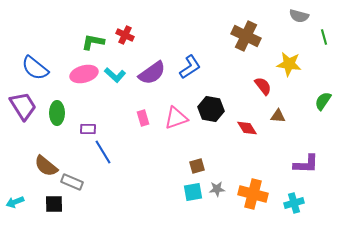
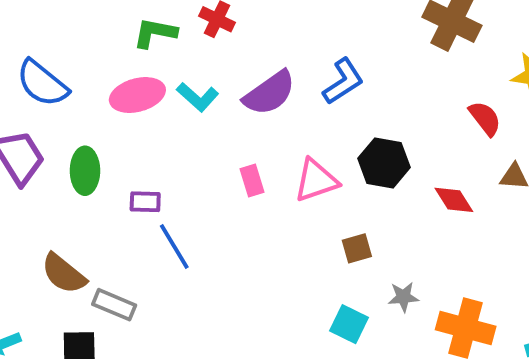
brown square: (197, 166) -> (357, 248), moved
gray star: (217, 189) -> (403, 297), moved
cyan square: (193, 192) -> (349, 324), turned 36

